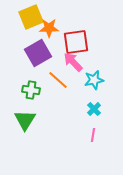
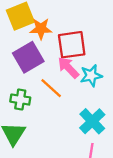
cyan star: (94, 80) -> (91, 76), moved
cyan cross: (94, 109) -> (92, 121), size x1.6

